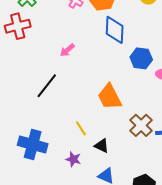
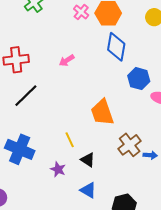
red cross: (18, 26) -> (16, 60), moved
black line: (47, 86) -> (26, 96), moved

